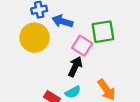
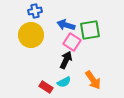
blue arrow: (62, 21) -> (66, 25), moved

